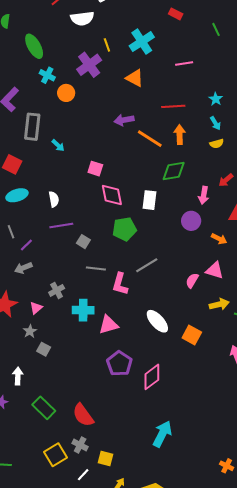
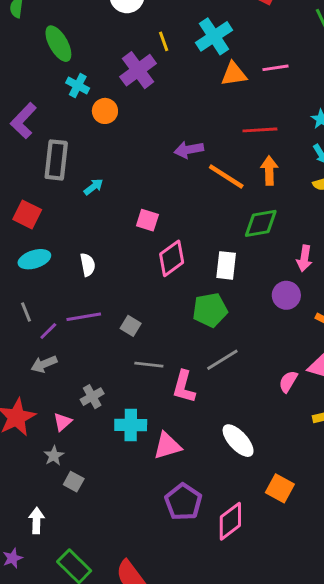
orange triangle: (135, 78) -> (234, 74), moved, turned -36
cyan arrow: (58, 145) -> (94, 187), turned -80
pink diamond: (112, 195) -> (172, 258), turned 65
purple line: (61, 225) -> (84, 317), moved
green pentagon: (124, 229) -> (210, 310), moved
orange square: (192, 335) -> (280, 488), moved

